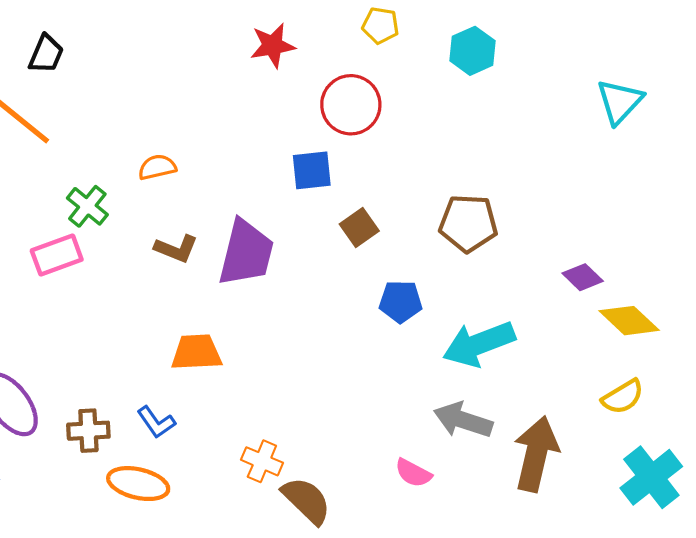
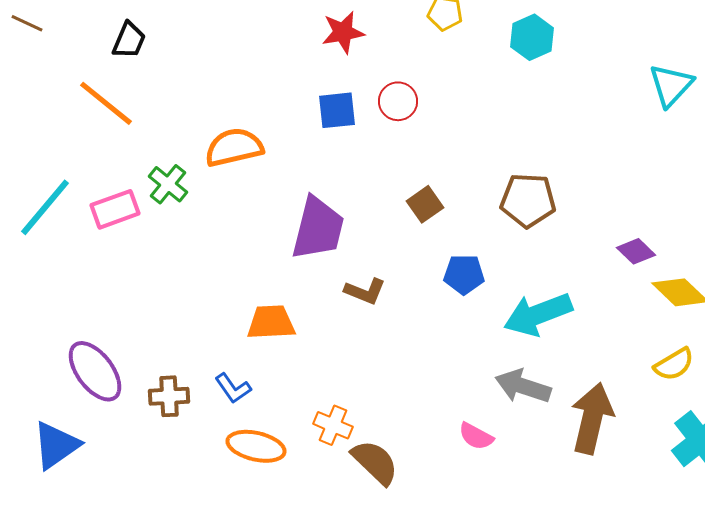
red circle: (351, 105) -> (398, 101), moved, size x0.7
orange semicircle: (157, 167) -> (234, 147), size x1.6
blue square: (312, 170) -> (337, 110), moved
brown L-shape: (176, 249) -> (365, 291), moved
pink rectangle: (57, 255) -> (115, 209), moved
orange ellipse: (138, 484) -> (256, 446), moved

